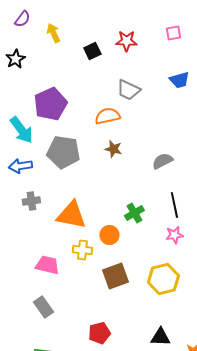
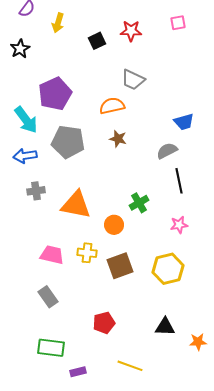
yellow arrow: (53, 33) -> (58, 23), turned -138
blue trapezoid: (179, 80) -> (184, 122), moved
black line: (174, 205) -> (179, 181), moved
yellow cross: (82, 250) -> (87, 253), moved

